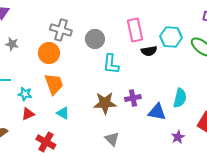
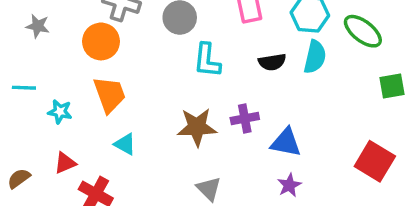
black semicircle: (149, 51) -> (272, 62), moved
cyan semicircle: (180, 98) -> (315, 57), moved
red triangle: (28, 114) -> (65, 163), moved
purple star: (178, 137) -> (289, 185), moved

